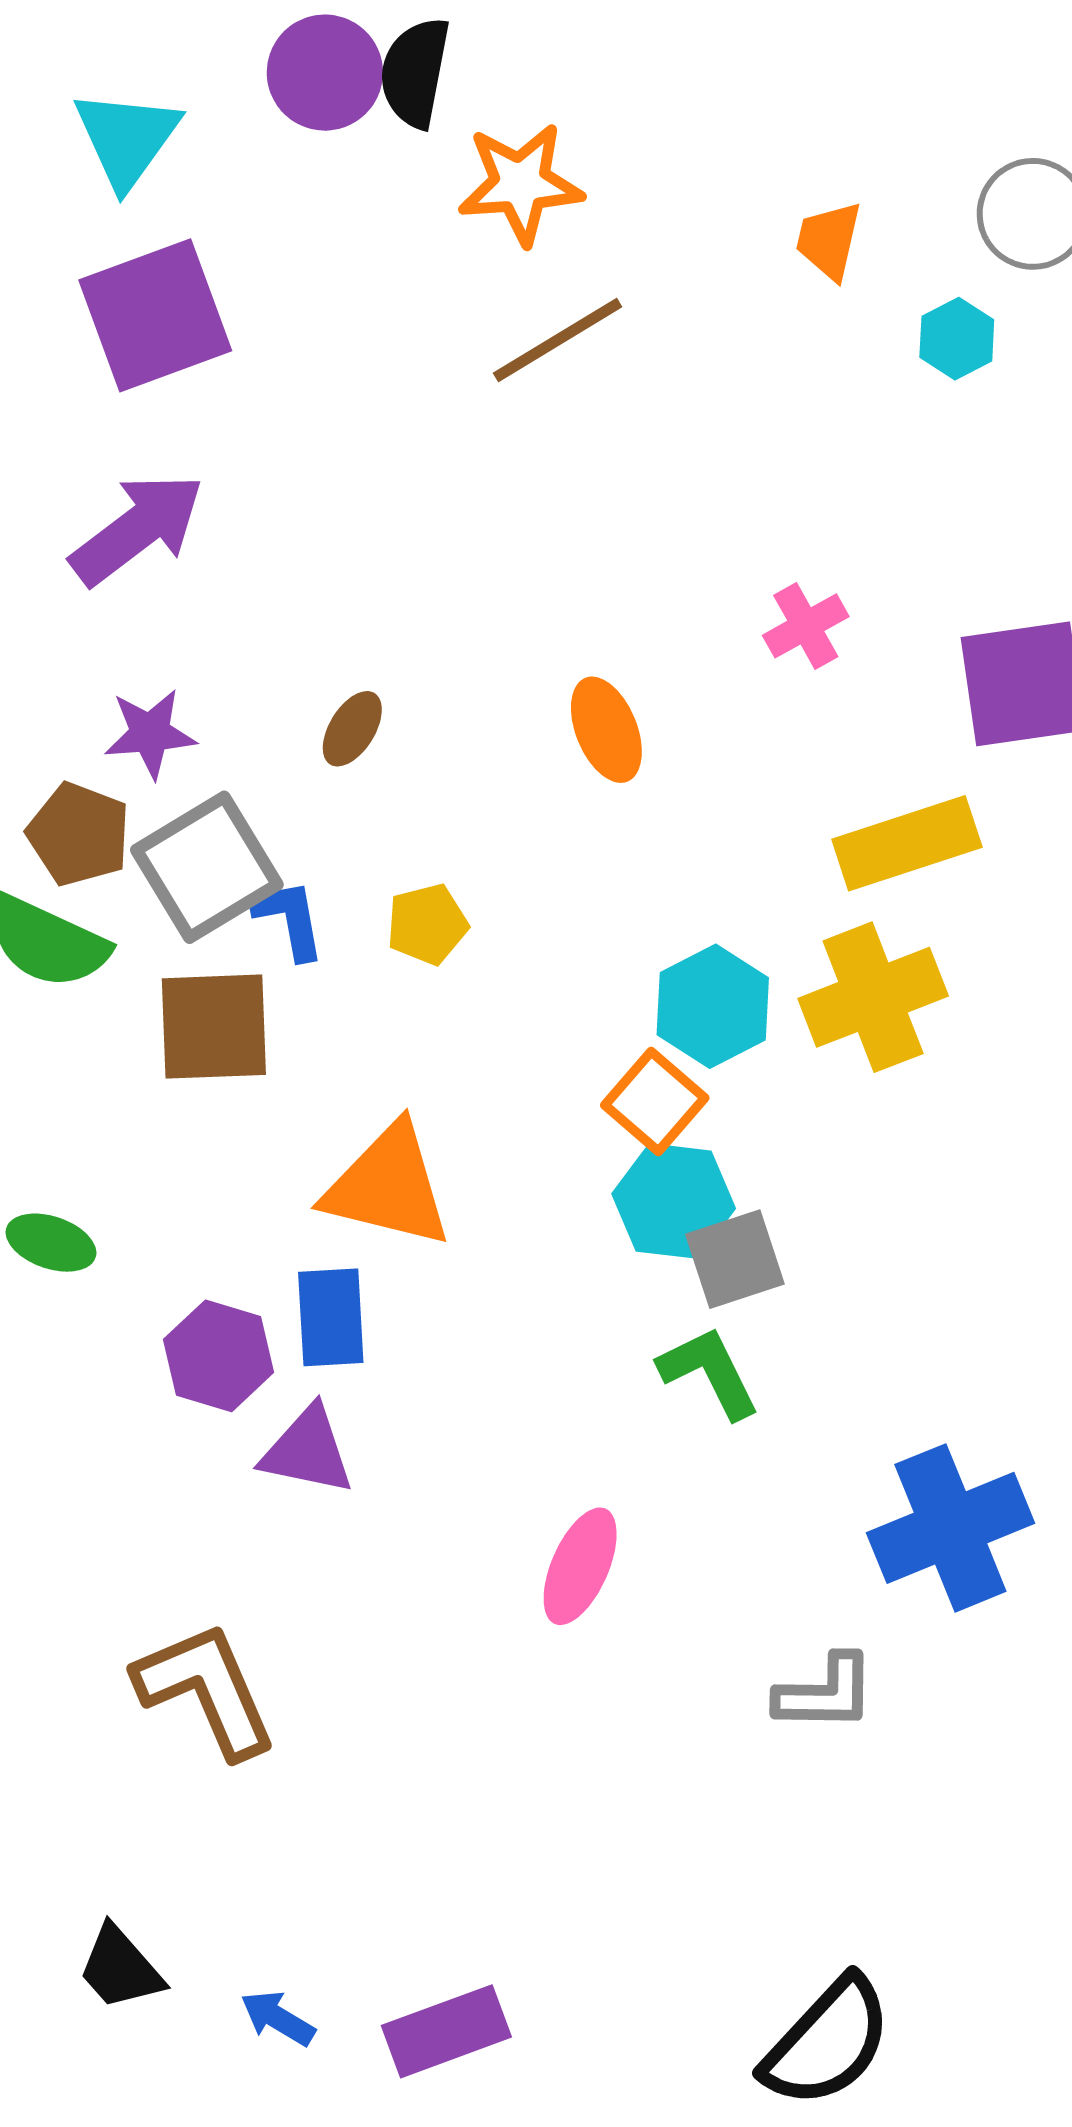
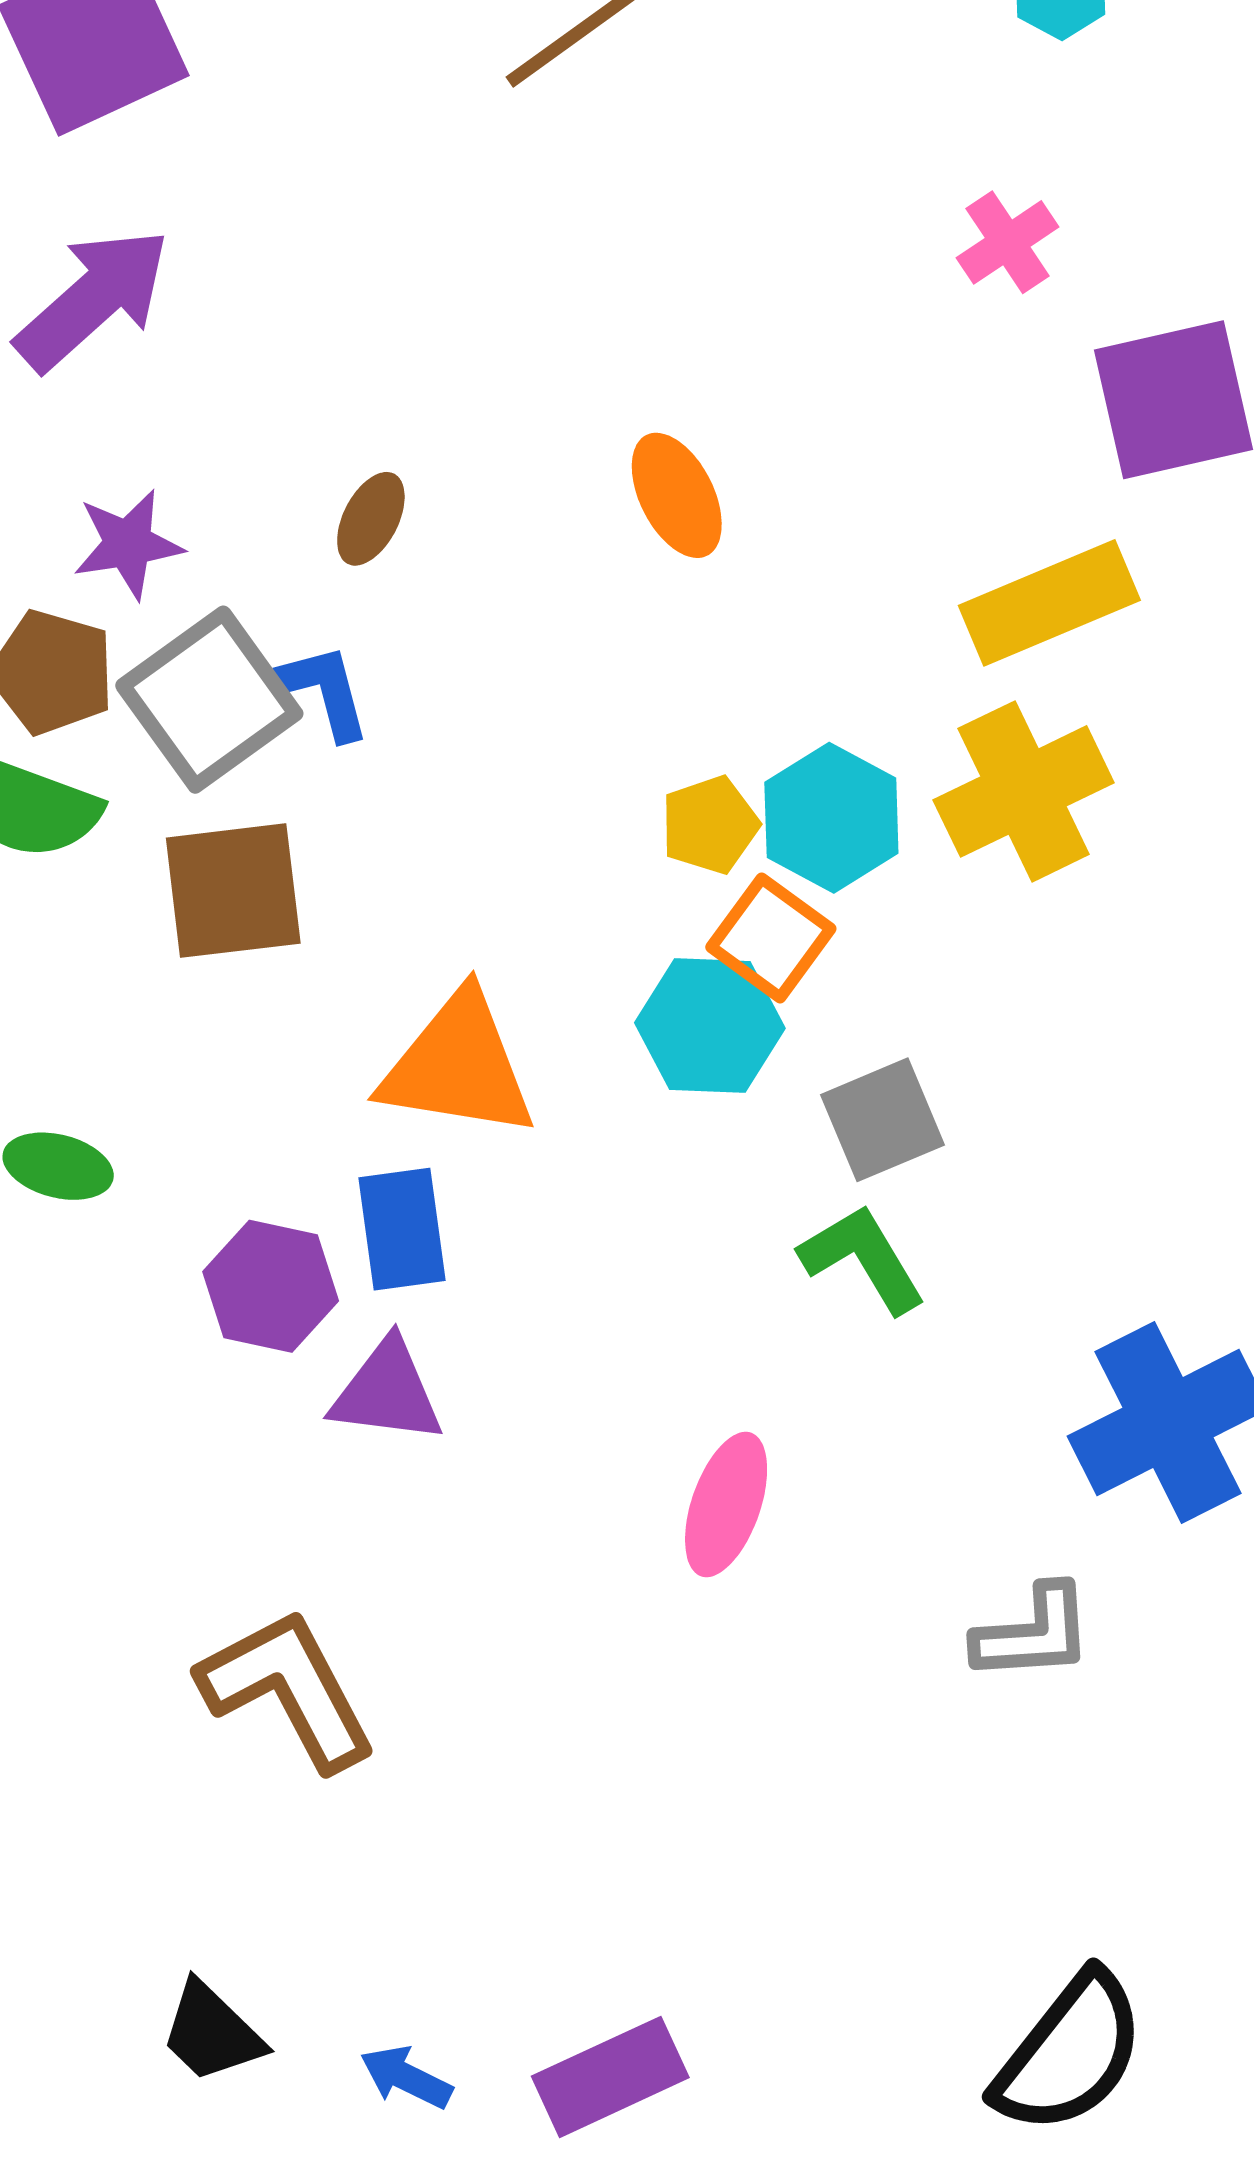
pink cross: (806, 626) -> (1008, 242), moved
blue L-shape: (289, 919) -> (325, 691), moved
yellow pentagon: (427, 924) -> (710, 825), moved
cyan hexagon: (674, 1201) -> (710, 1026), moved

